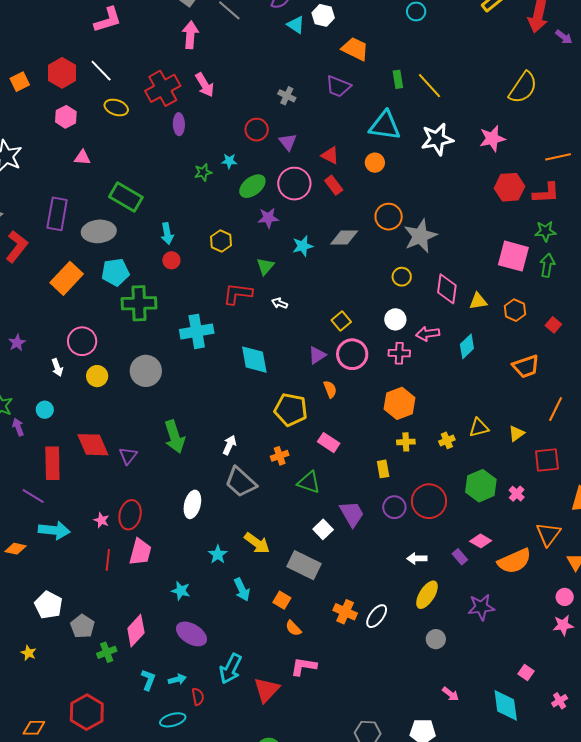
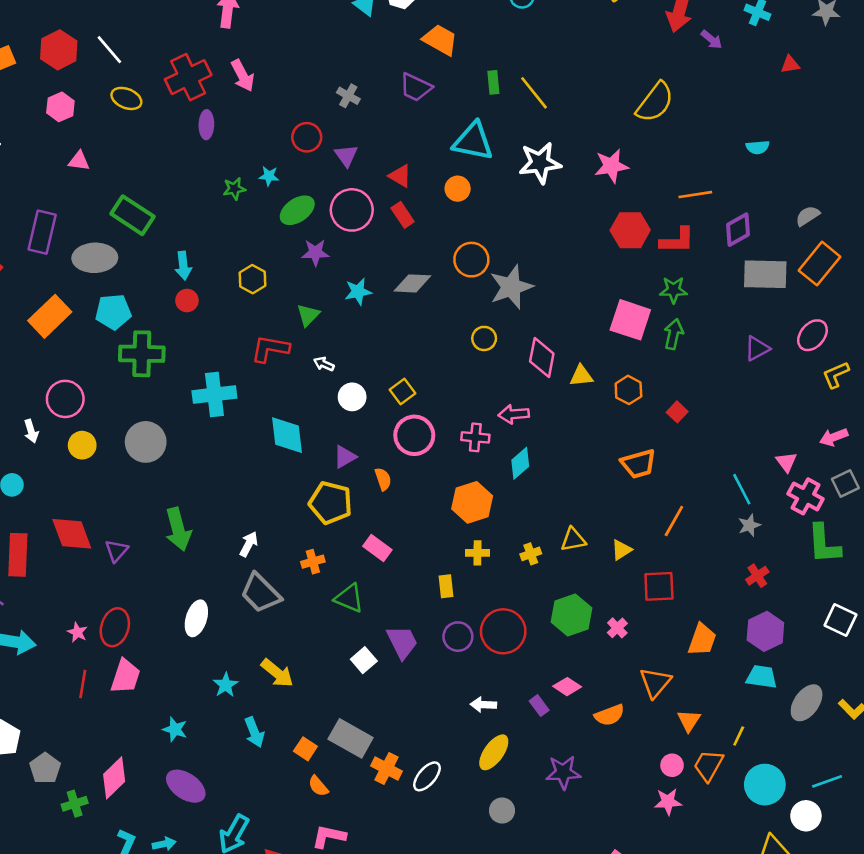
white circle: (395, 319) -> (352, 397), moved
cyan diamond: (467, 346) -> (520, 463), moved
purple triangle: (317, 355) -> (345, 457), moved
orange semicircle: (514, 561) -> (610, 715), size x0.7
gray rectangle: (304, 565) -> (351, 738), moved

